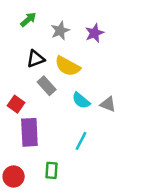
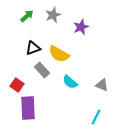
gray star: (60, 31) -> (53, 15), moved
gray triangle: (108, 104) -> (102, 85), moved
cyan line: (81, 141) -> (96, 117), moved

